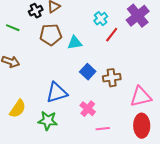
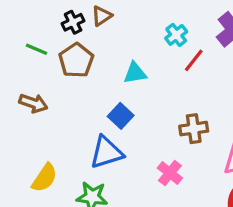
brown pentagon: (51, 35) -> (76, 60), moved, turned -30
blue square: (88, 72) -> (121, 116), moved
pink cross: (88, 109) -> (170, 173), moved

